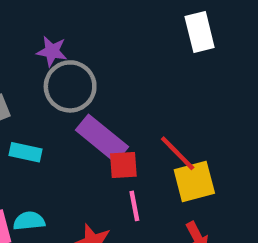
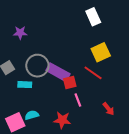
purple star: (52, 51) -> (20, 33), moved
gray circle: (70, 86) -> (37, 66), moved
yellow square: (194, 182) -> (101, 52), moved

